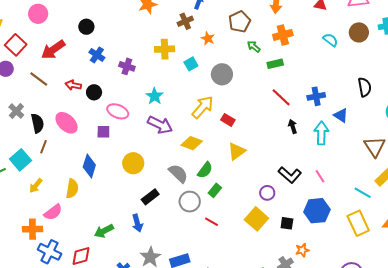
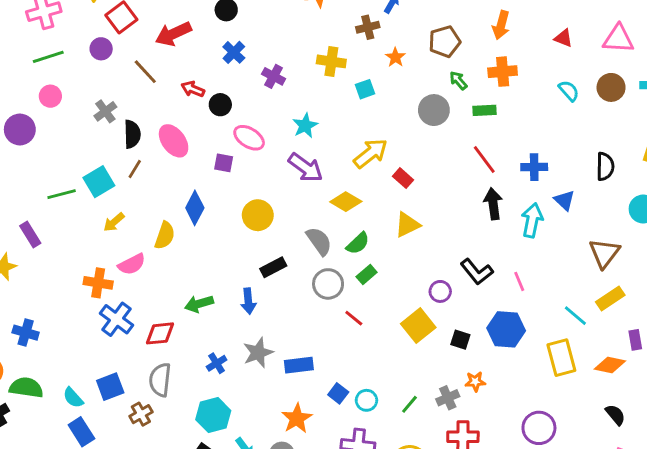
gray circle: (222, 74) -> (434, 110), moved
black arrow: (293, 126) -> (493, 204), size x1.5

